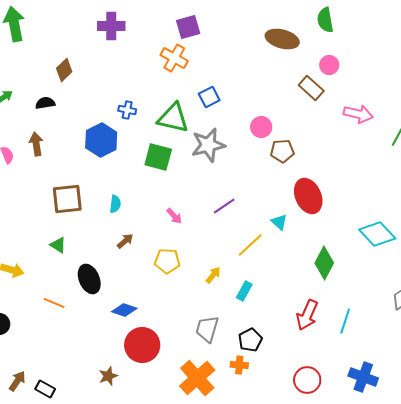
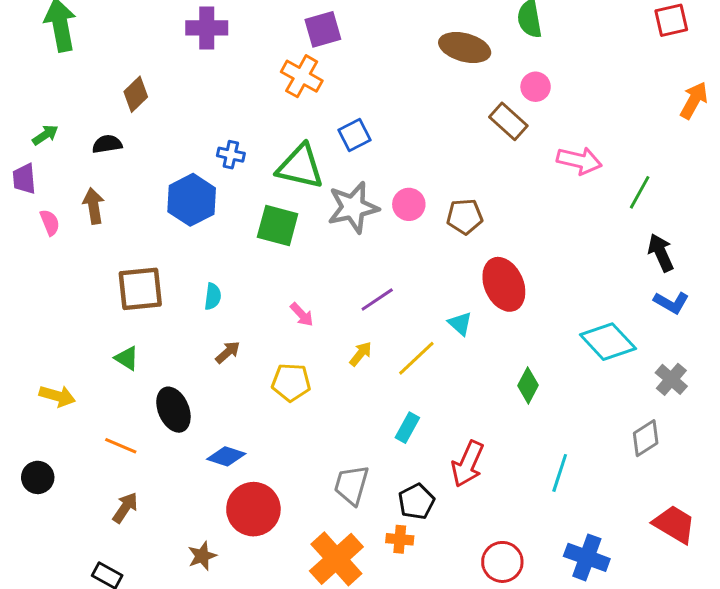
pink circle: (261, 127) -> (409, 204), moved
green diamond: (324, 263) -> (528, 385), size x0.7
yellow arrow: (213, 275) -> (361, 354), moved
red arrow: (307, 315) -> (468, 464), moved
brown arrow: (17, 381) -> (125, 508), moved

